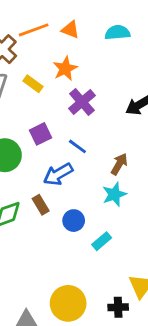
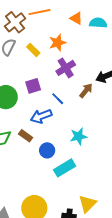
orange triangle: (70, 30) -> (76, 18), moved
brown arrow: (119, 164) -> (86, 91), moved
brown rectangle: (41, 205) -> (26, 136), turned -32
cyan rectangle: (102, 241) -> (65, 168), size x1.5

